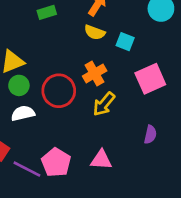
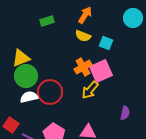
pink square: (150, 79) -> (101, 71), moved
green circle: (19, 85) -> (26, 76), size x1.5
red circle: (59, 91) -> (50, 92), moved

